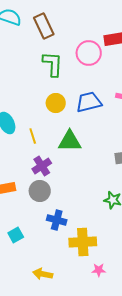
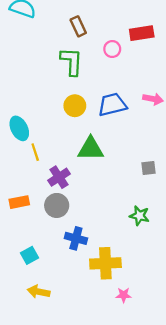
brown rectangle: (44, 26) -> (78, 26), moved, size x0.7
pink circle: (89, 53) -> (112, 49), size x0.6
yellow line: (33, 136) -> (35, 152), moved
yellow arrow: (43, 274) -> (39, 292), moved

